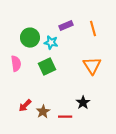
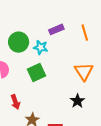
black star: (83, 103) -> (77, 101), moved
red arrow: (25, 106) -> (15, 102), moved, turned -64

